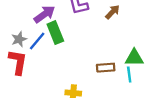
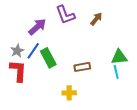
green rectangle: (55, 33) -> (48, 58), moved
brown rectangle: (106, 68) -> (82, 67), moved

